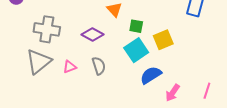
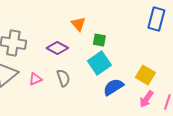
yellow square: (163, 40) -> (145, 75), moved, turned -36
pink arrow: (173, 93) -> (146, 99), moved

